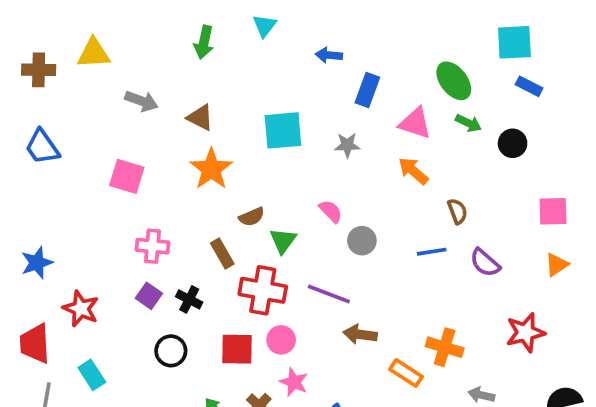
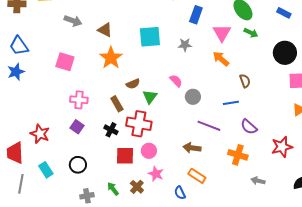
pink triangle: (415, 123) -> (222, 33), turned 42
black circle: (513, 143) -> (285, 53), moved, size x1.5
blue star: (37, 263) -> (16, 72), moved
purple semicircle: (485, 263) -> (249, 127), moved
purple line: (329, 294) -> (209, 126), moved
black cross: (189, 299) -> (111, 130), moved
black circle: (171, 351) -> (78, 165), moved
orange rectangle: (406, 373) -> (197, 176), moved

